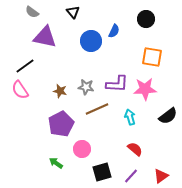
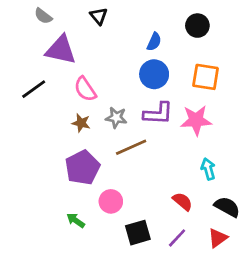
blue circle: (91, 41) -> (154, 74), moved
pink semicircle: (20, 90) -> (85, 89), moved
black semicircle: (168, 116) -> (227, 207), moved, turned -114
cyan arrow: (130, 117) -> (208, 169), moved

